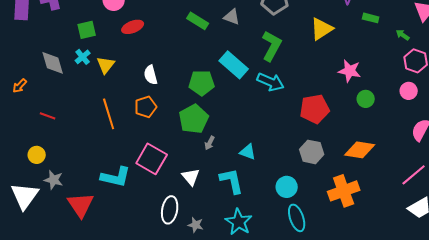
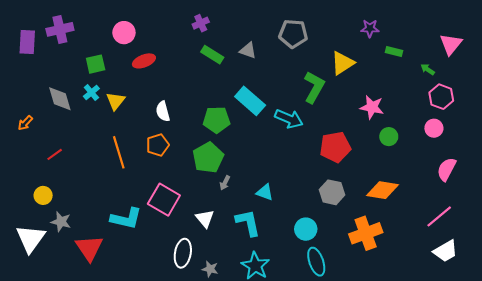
green L-shape: (272, 46) -> (314, 87), moved
red line: (48, 116) -> (55, 154), turned -56

